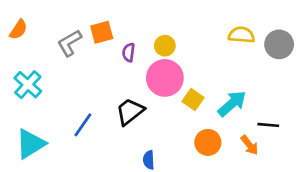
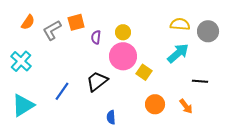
orange semicircle: (18, 30) -> (28, 22), moved
cyan arrow: (232, 103) -> (178, 53), moved
black line: (268, 125) -> (200, 81), moved

